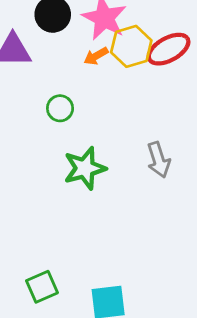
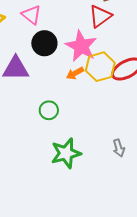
gray arrow: (159, 160) -> (119, 148), size x0.7

